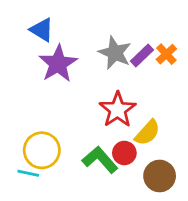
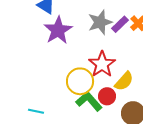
gray star: (115, 53) -> (100, 22), turned 30
yellow circle: (42, 150) -> (80, 81), moved

